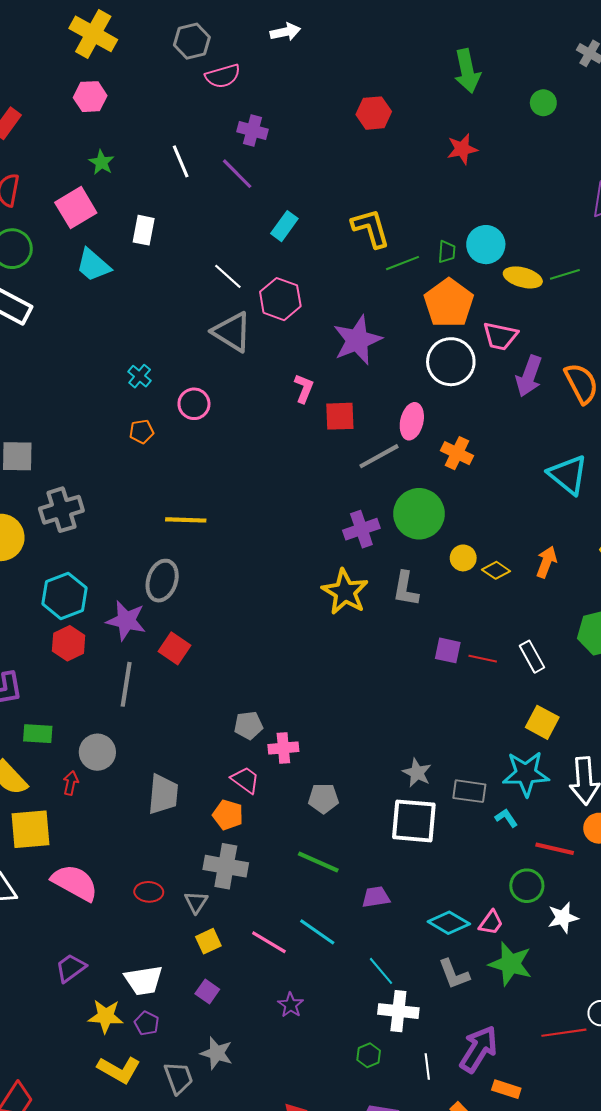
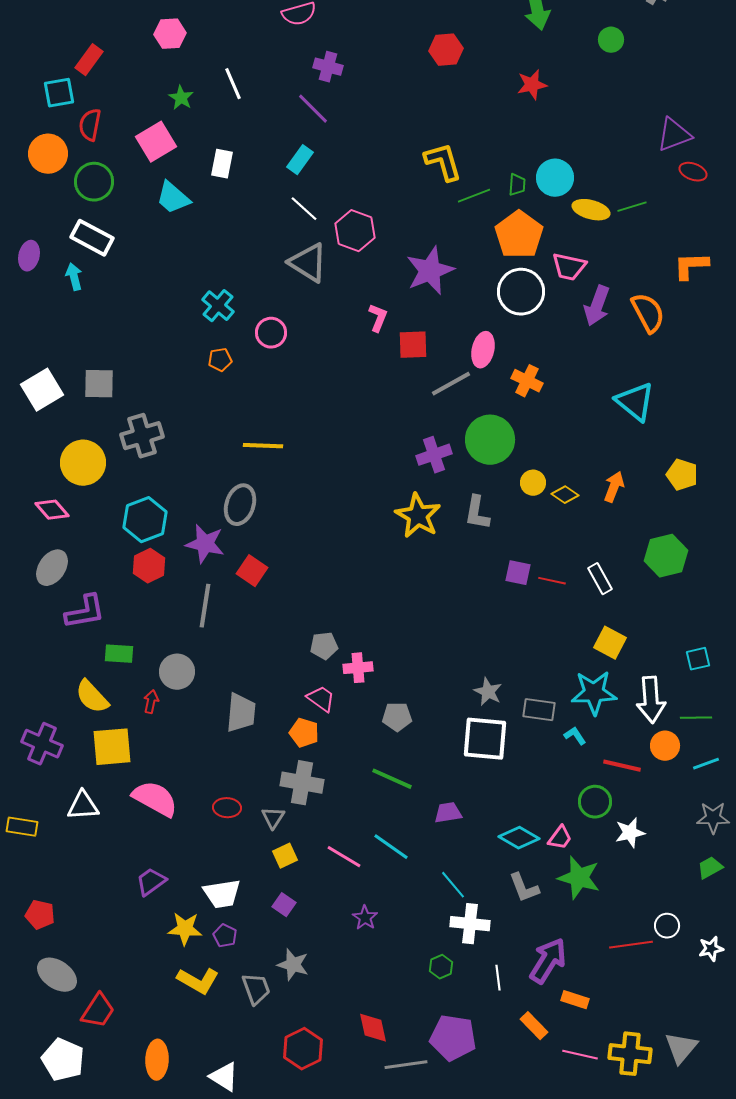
white line: (181, 161) -> (233, 84), moved
cyan rectangle: (284, 226) -> (300, 160), moved
cyan cross: (140, 376) -> (218, 306), size x1.4

